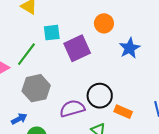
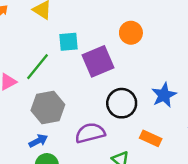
blue star: (130, 48) -> (164, 95), moved
black circle: (100, 96) -> (122, 103), moved
blue arrow: (19, 119) -> (38, 141), moved

